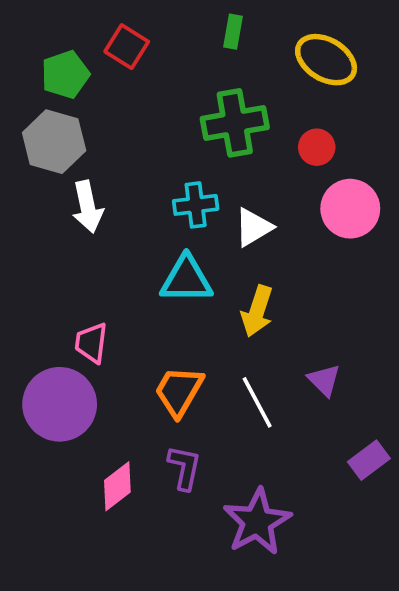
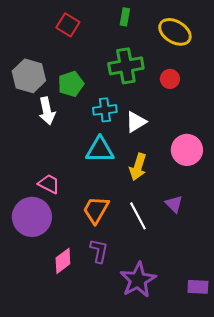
green pentagon: (65, 75) -> (71, 84), moved
pink circle: (350, 209) -> (187, 150), moved
pink trapezoid: (91, 343) -> (49, 184), turned 110
purple rectangle: (369, 460) -> (198, 287), moved, turned 40

